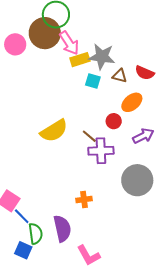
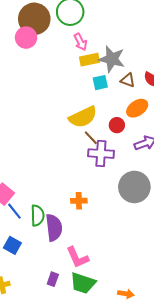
brown circle: (45, 33) -> (34, 19), moved
pink arrow: (69, 43) -> (80, 42), size x0.7
cyan square: (93, 81) -> (100, 83), turned -35
yellow semicircle: (54, 131) -> (83, 117), moved
green semicircle: (35, 234) -> (37, 215), moved

